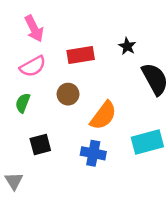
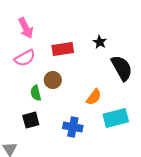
green semicircle: (23, 103) -> (36, 93), moved, turned -35
orange semicircle: (103, 116) -> (94, 97), moved, size x0.7

